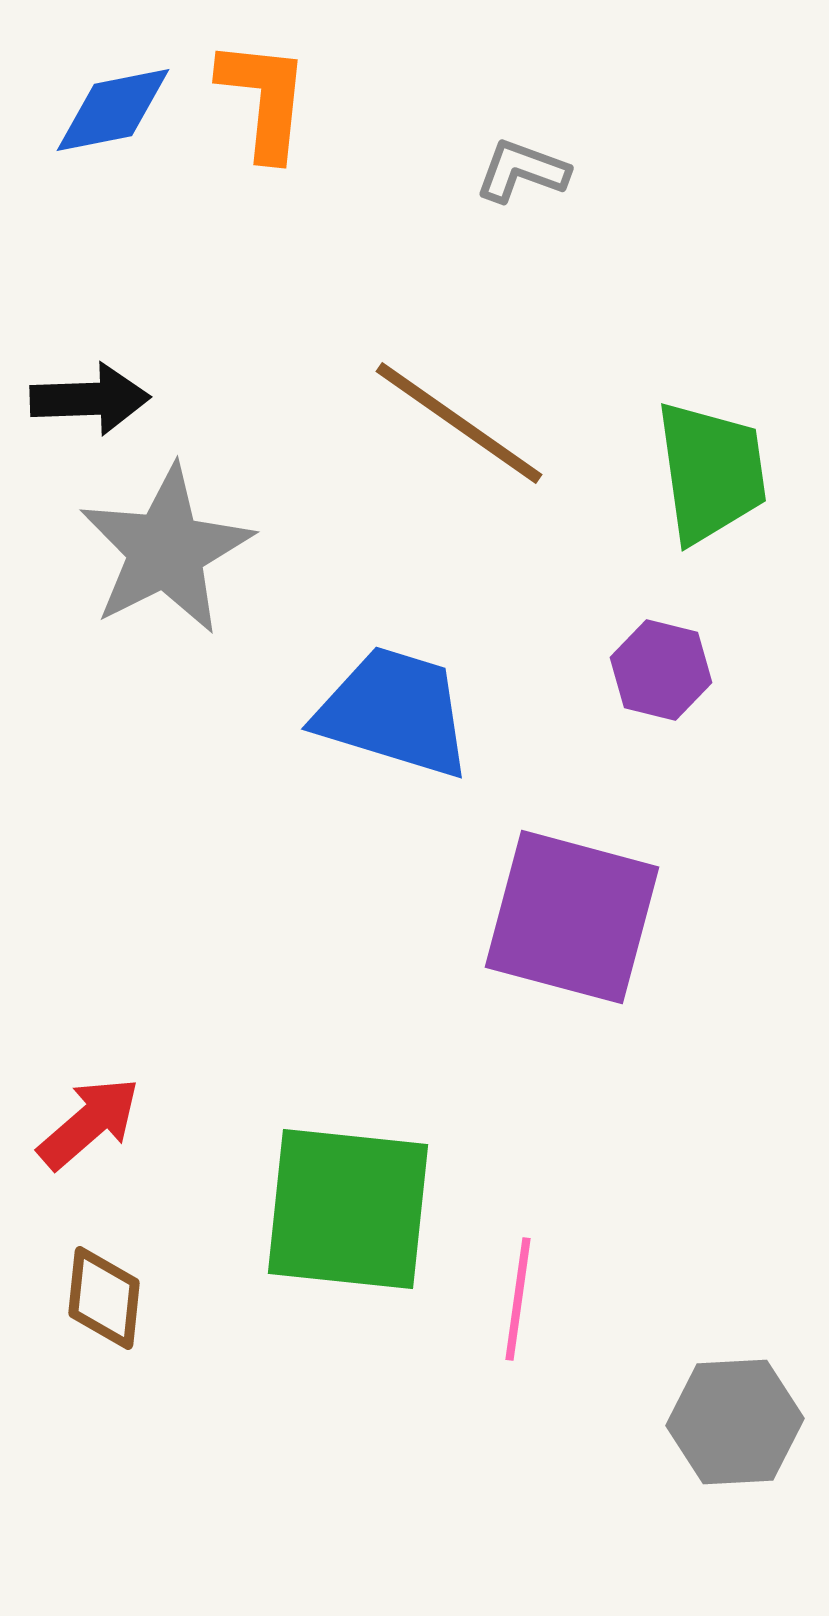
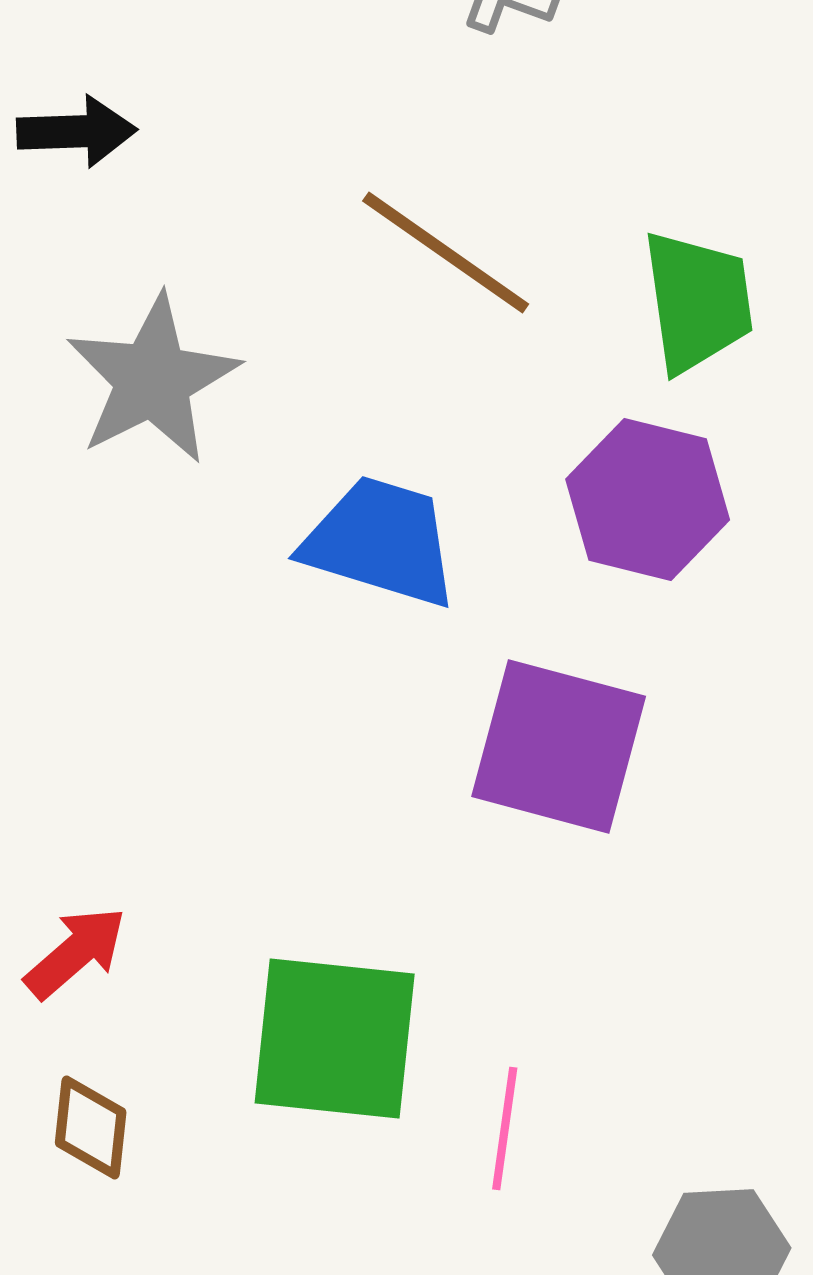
black arrow: (90, 399) -> (77, 131), moved
purple hexagon: (661, 670) -> (648, 499), size x1.6

